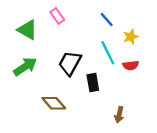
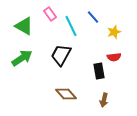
cyan line: (108, 53) -> (71, 26), moved
black rectangle: (93, 83) -> (99, 71), moved
brown diamond: (54, 103) -> (66, 94), moved

